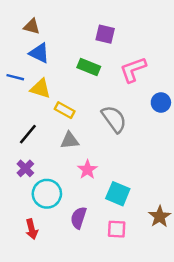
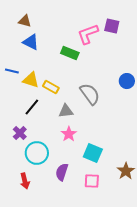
purple square: (105, 34) -> (112, 26), moved
pink L-shape: (133, 70) -> (88, 34), moved
blue line: (15, 77) -> (12, 71), moved
yellow triangle: (41, 89) -> (31, 80), moved
black line: (28, 134) -> (32, 107), moved
gray triangle: (70, 141) -> (66, 111), moved

